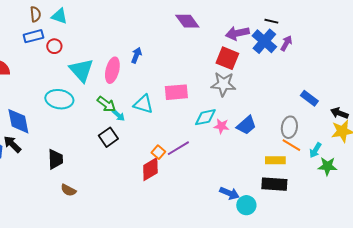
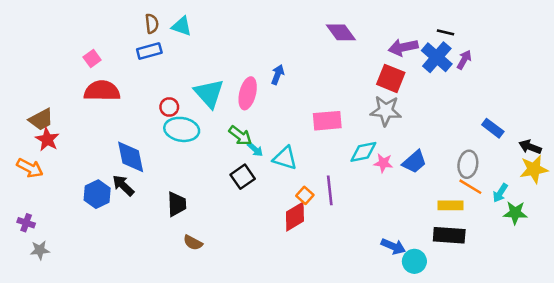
red circle: (54, 46) -> (169, 107), moved
cyan triangle: (143, 104) -> (285, 158), moved
purple line: (178, 148) -> (330, 190), turned -65

